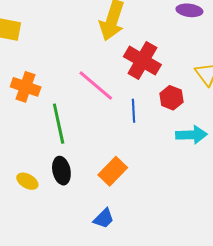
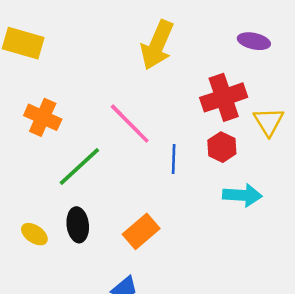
red cross: (142, 61) -> (224, 97), moved, turned 36
green line: (59, 124) -> (79, 166), turned 54

